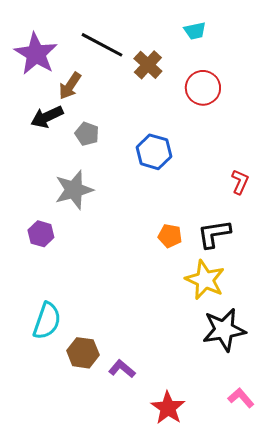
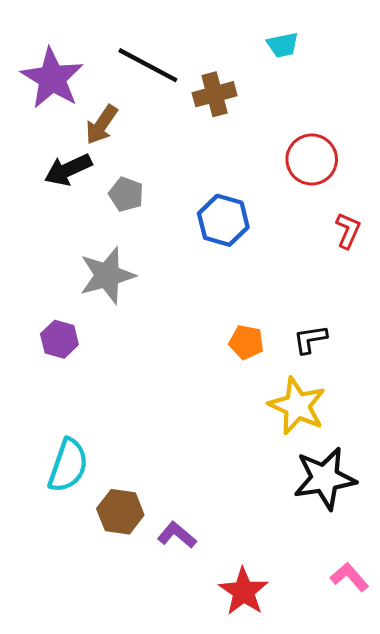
brown cross: (148, 65) -> (215, 94), turned 32
red circle: (203, 88) -> (312, 159), moved
red L-shape: (240, 182) -> (348, 230), moved
black L-shape: (214, 234) -> (310, 339), size x0.7

